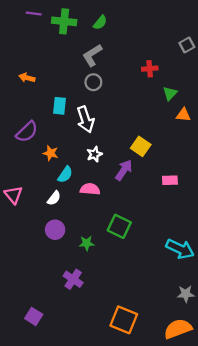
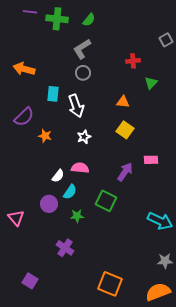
orange arrow: (27, 78) -> (24, 69), size x1.5
orange triangle: (183, 115) -> (123, 102), moved
purple arrow: (124, 170) -> (125, 172), moved
cyan semicircle: (65, 175) -> (70, 192), moved
pink triangle: (13, 195) -> (16, 218), moved
white semicircle: (54, 198) -> (58, 176), moved

